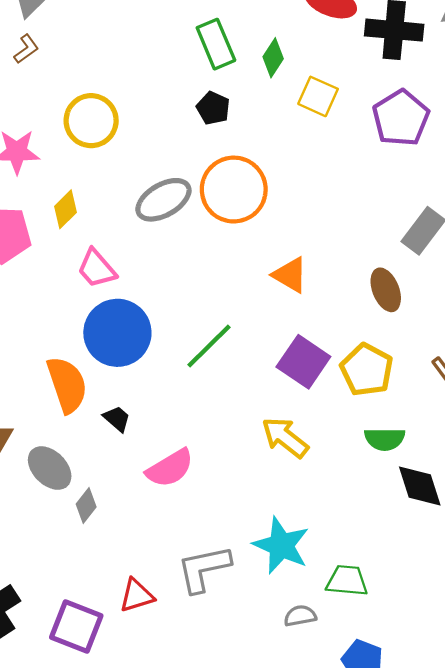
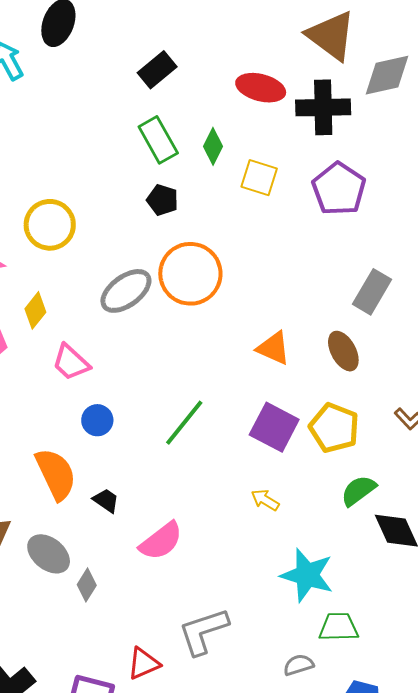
orange triangle: (290, 275) -> (273, 348), moved
blue circle: (117, 333) -> (97, 420), size x0.5
yellow arrow: (285, 437) -> (265, 500), size x0.6
green semicircle: (385, 439) -> (358, 491), turned 150
cyan star: (281, 545) -> (307, 575), moved

